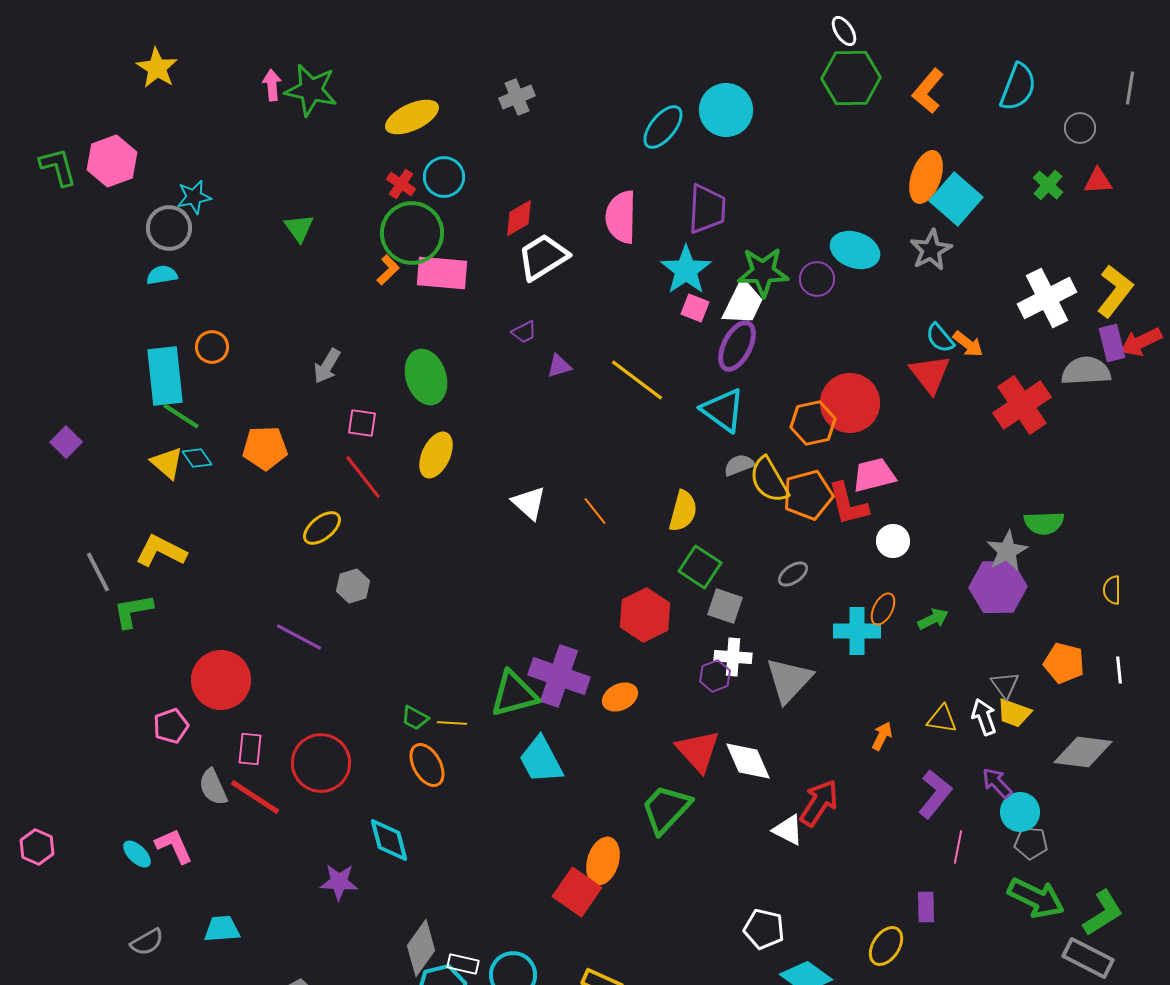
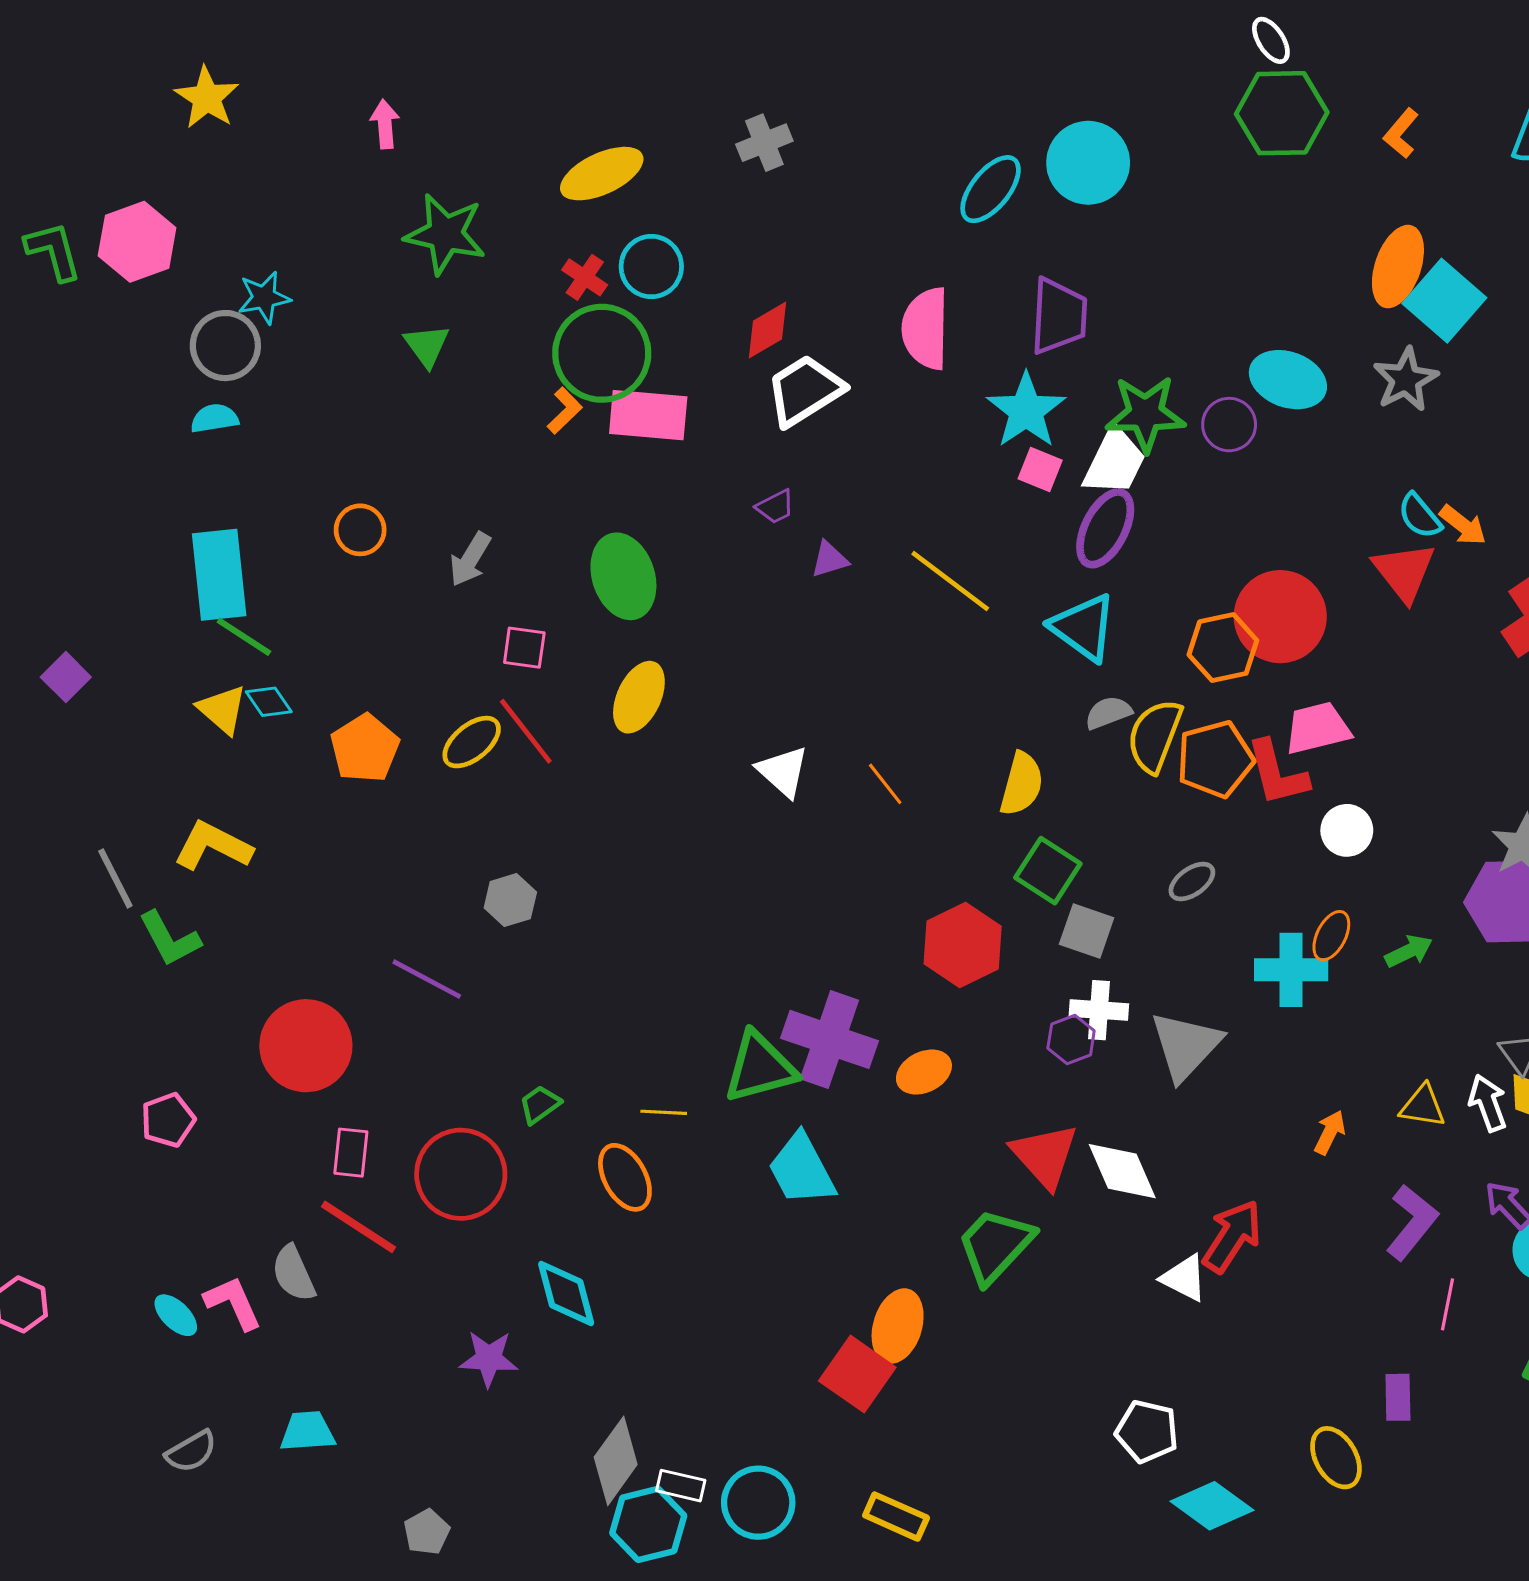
green star: (311, 90) -> (445, 234), moved
orange L-shape: (928, 91) -> (1401, 133), size x0.7
orange circle: (212, 347) -> (360, 530), moved
orange pentagon: (265, 448) -> (365, 748), moved, turned -30
yellow semicircle: (769, 480) -> (1155, 736), turned 51
yellow ellipse: (322, 528) -> (472, 742), moved
green L-shape: (133, 611) -> (170, 939), turned -108
green trapezoid: (415, 718) -> (540, 1105), moved, turned 116
pink pentagon: (171, 726) -> (168, 1120), moved
gray semicircle: (213, 787) -> (293, 1273), moved
yellow ellipse: (886, 946) -> (1336, 1458), turned -63

